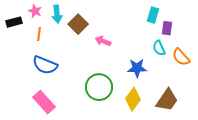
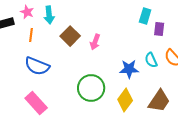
brown square: (78, 24) -> (70, 36), moved
pink arrow: (103, 41) -> (95, 42), turned -91
cyan semicircle: (159, 48) -> (151, 60), moved

